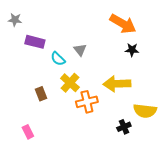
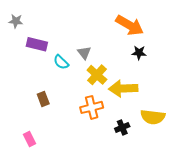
yellow cross: (70, 83) -> (97, 75), moved
black cross: (124, 127) -> (122, 127), moved

